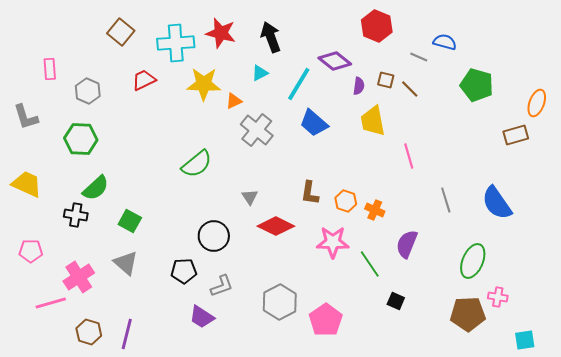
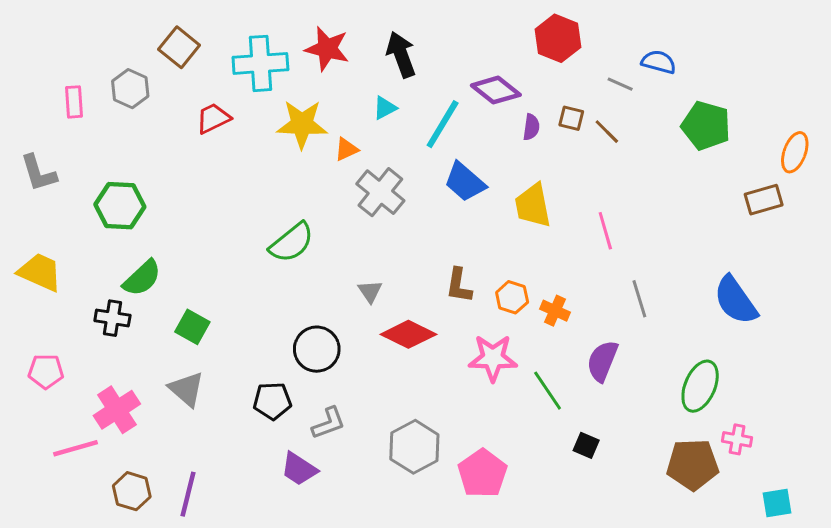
gray hexagon: (88, 91) -> (130, 89), moved
yellow trapezoid: (373, 121) -> (533, 206), moved
gray line: (446, 200) -> (639, 299), moved

